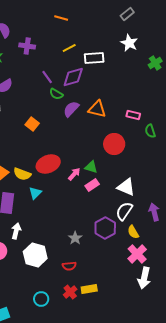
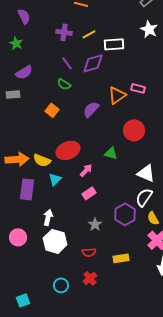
purple cross: (27, 46) -> (64, 32), moved
green semicircle: (56, 94) -> (64, 84), moved
purple semicircle: (71, 109) -> (91, 109), moved
orange triangle: (97, 109) -> (117, 95), turned -48
pink rectangle: (133, 115) -> (138, 88), moved
pink arrow: (74, 174) -> (86, 170), moved
pink rectangle: (92, 185) -> (89, 193), moved
white arrow: (16, 231) -> (48, 217), moved
yellow rectangle: (89, 289) -> (121, 258), moved

